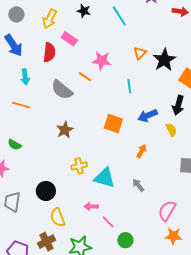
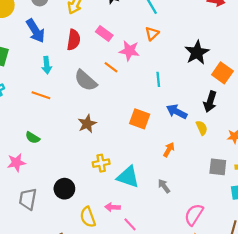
pink rectangle: (69, 39) -> (104, 33), moved
orange triangle: (140, 53) -> (152, 34), moved
blue arrow: (148, 116) -> (177, 112), turned 48
yellow semicircle: (58, 217) -> (88, 217), moved

